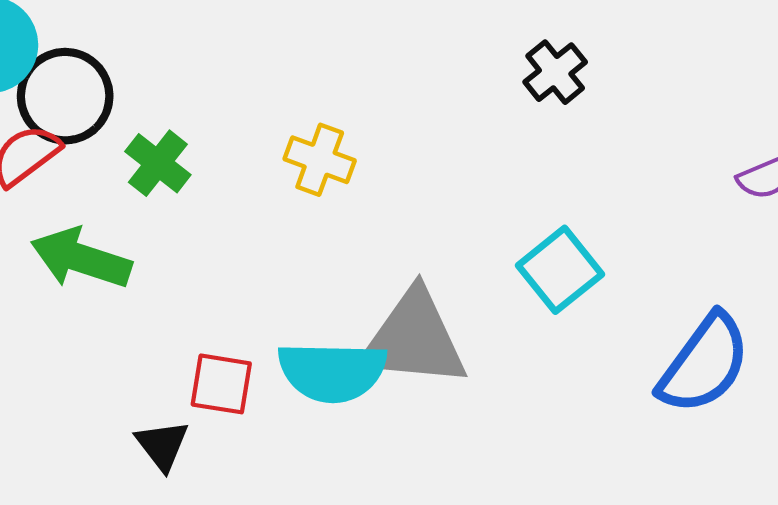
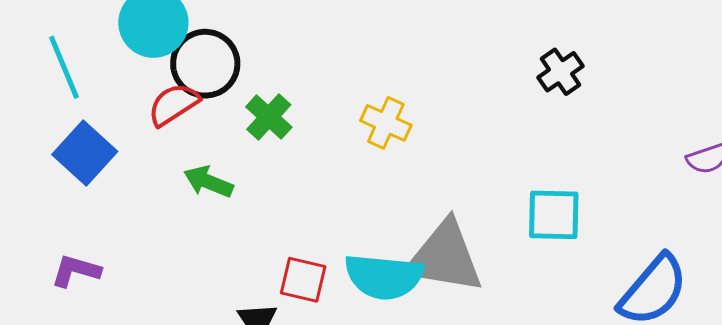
green arrow: (81, 258) -> (208, 182), size x0.7
cyan square: (560, 270) -> (554, 215), turned 36

